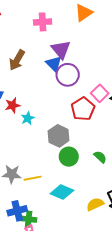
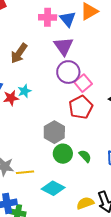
blue triangle: (54, 64) -> (68, 19), moved
pink square: (100, 93) -> (83, 83), moved
cyan star: (28, 118) -> (24, 91), moved
green semicircle: (100, 157) -> (85, 156), moved

